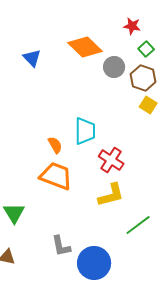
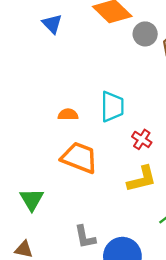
orange semicircle: (55, 145) -> (68, 114), moved, turned -60
red cross: (111, 160) -> (142, 139), size x0.7

